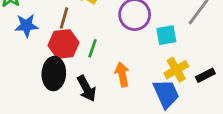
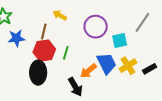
orange arrow: (122, 74) -> (88, 71), turned -114
black arrow: (86, 88) -> (75, 87), moved
blue trapezoid: (166, 94) -> (107, 63), moved

